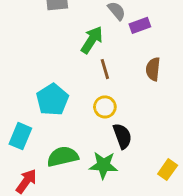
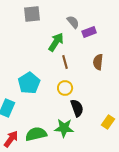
green semicircle: (63, 156) -> (36, 134), moved
yellow rectangle: (168, 170) -> (108, 122), moved

